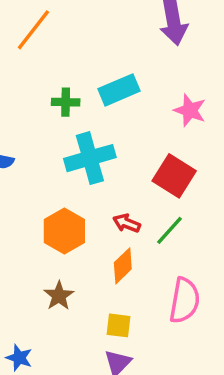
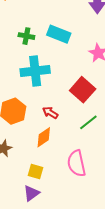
cyan rectangle: (119, 90) -> (59, 34), turned 35
green line: (169, 230) -> (88, 122), moved
pink semicircle: (185, 300) -> (76, 163), turned 148

